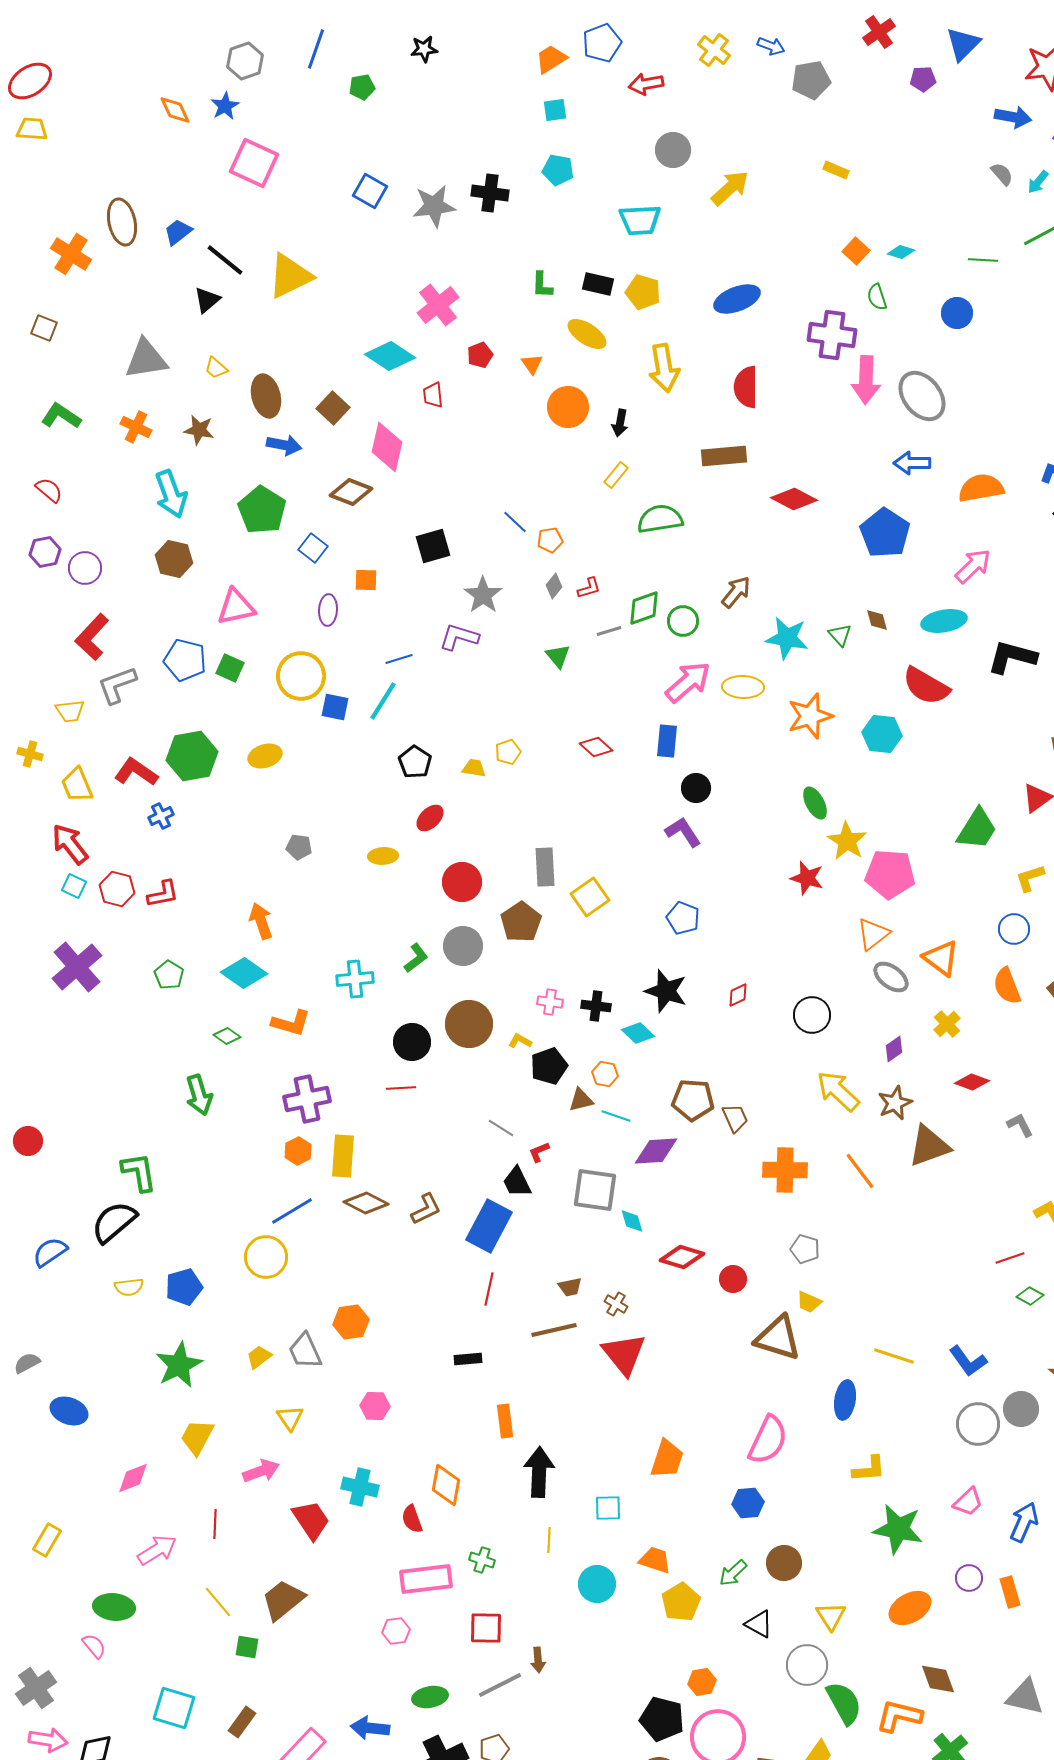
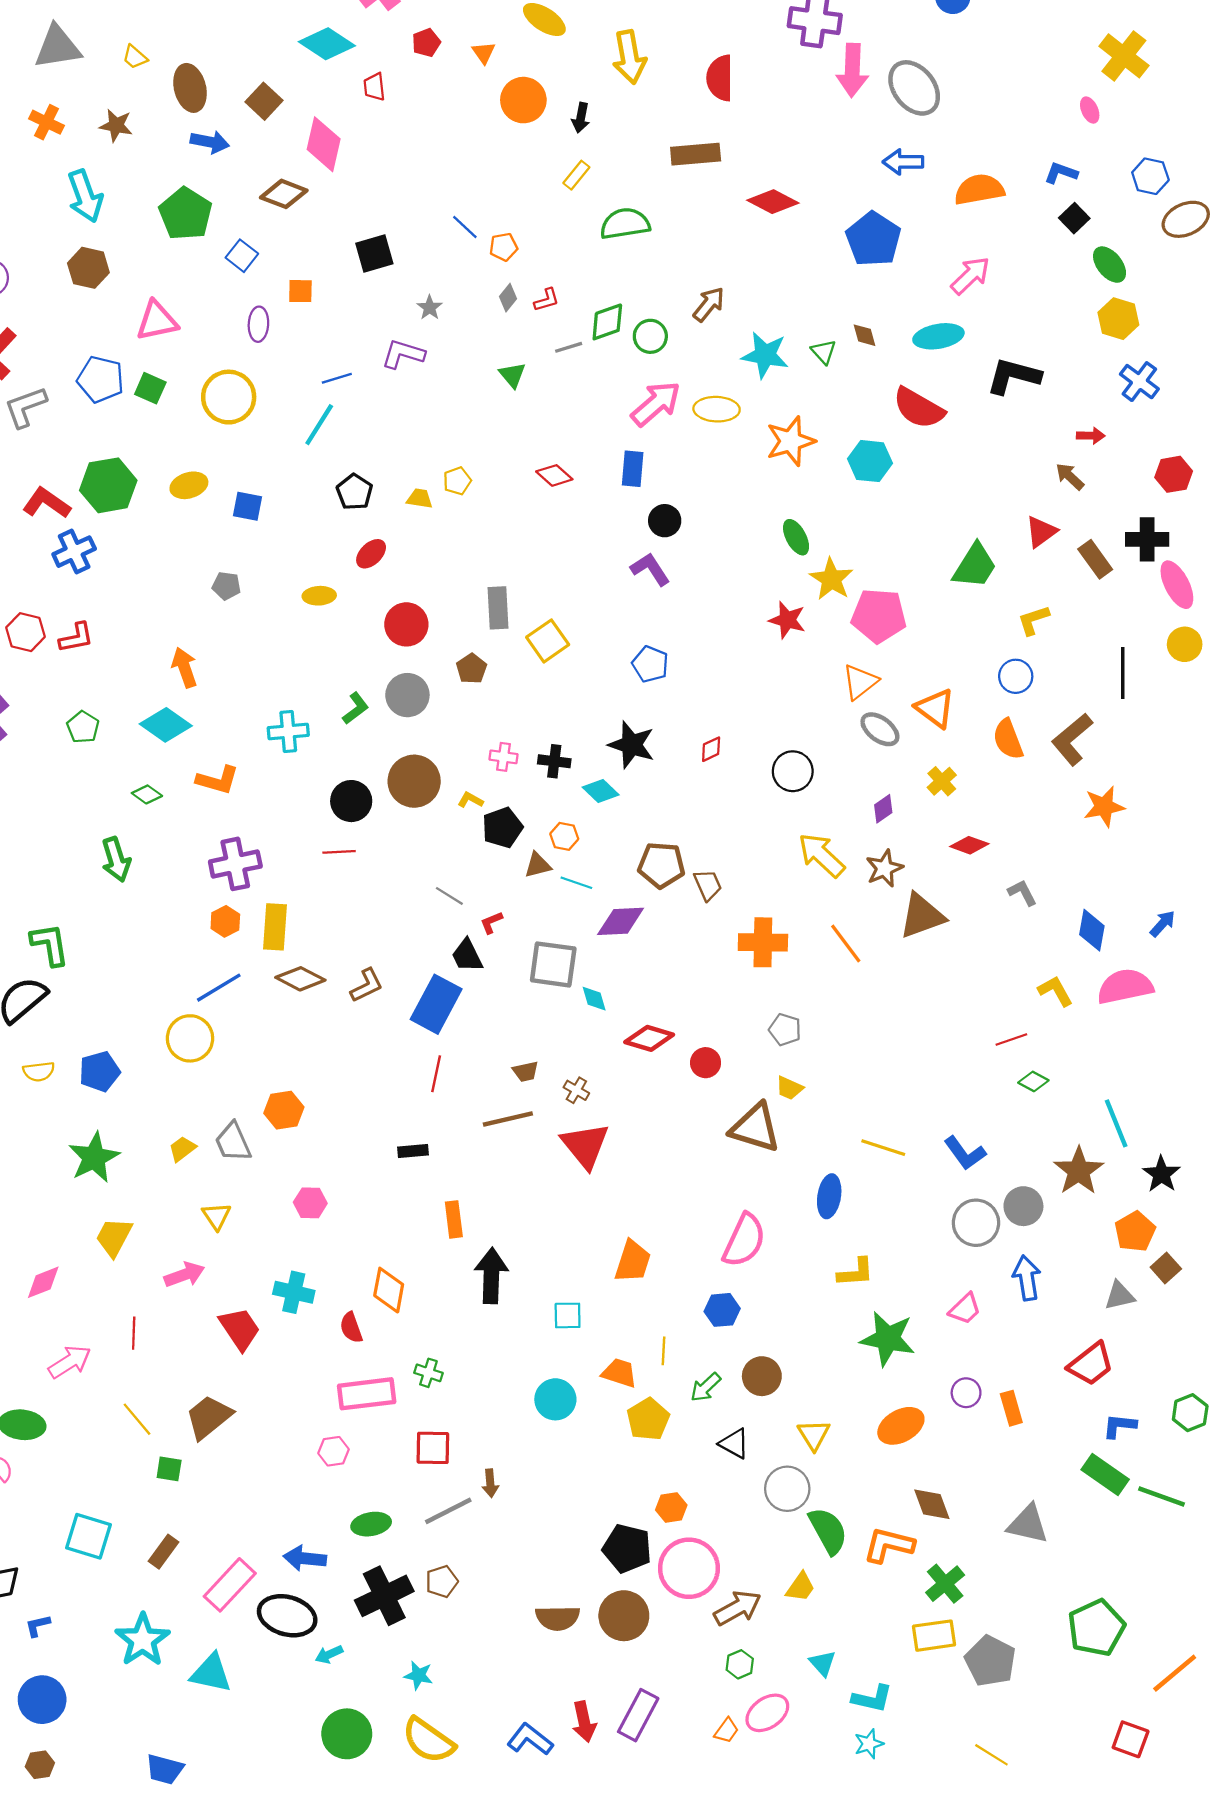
gray star: (483, 595) -> (430, 308), size x0.6
blue square: (335, 707) -> (247, 506), moved
blue cross: (161, 816) -> (74, 552), size x1.5
brown pentagon: (521, 922) -> (471, 669), size x0.7
blue arrow: (1024, 1522) -> (1027, 1278), moved, turned -33
yellow line: (549, 1540) -> (664, 1351), moved

